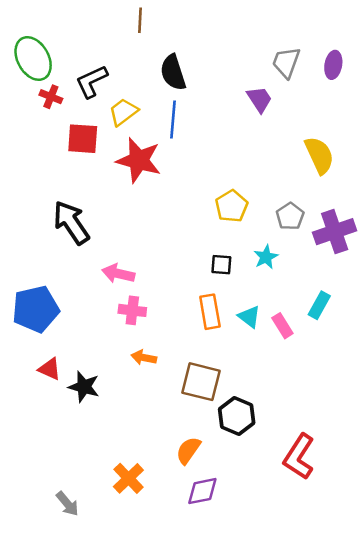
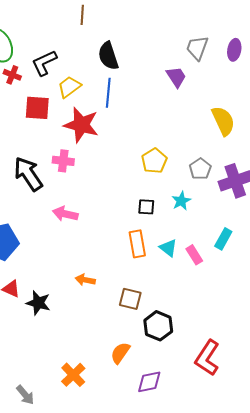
pink cross: (132, 310) -> (63, 161), moved
brown square: (201, 382) -> (130, 299), size x0.7
purple diamond: (202, 491) -> (149, 382), moved

